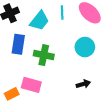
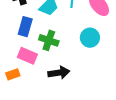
black arrow: (83, 84) -> (59, 73), moved, size x1.5
pink rectangle: (31, 85) -> (27, 56), moved

